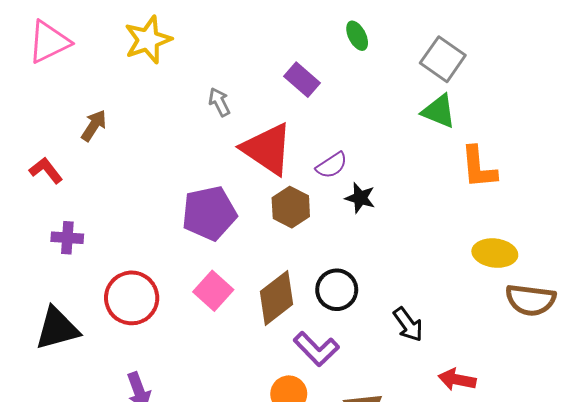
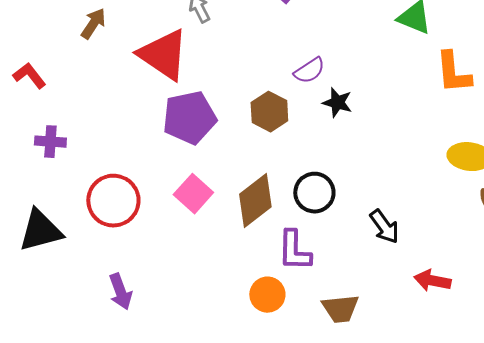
brown arrow: (94, 125) -> (93, 24), moved
red triangle: (267, 149) -> (163, 55), moved
purple L-shape: (316, 349) -> (294, 251), turned 45

